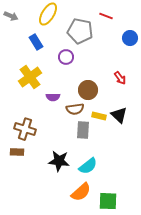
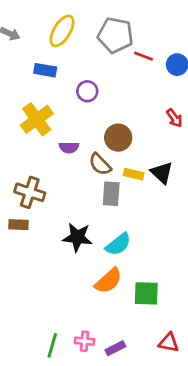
red line: (106, 16) -> (143, 56), moved
gray pentagon: (80, 31) -> (115, 35), moved
blue rectangle: (36, 42) -> (45, 70), turned -49
red arrow: (120, 78) -> (174, 118), moved
brown semicircle: (75, 109) -> (100, 164), turned 54

